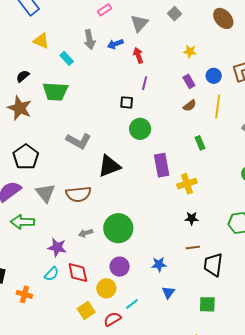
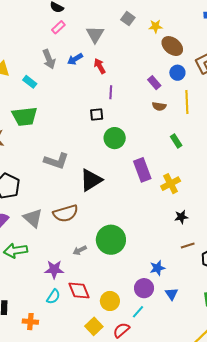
brown ellipse: (223, 18) -> (172, 46), moved
yellow star: (190, 51) -> (156, 26), moved
brown semicircle: (190, 106) -> (159, 106), turned 56
purple circle: (120, 267) -> (144, 288), moved

